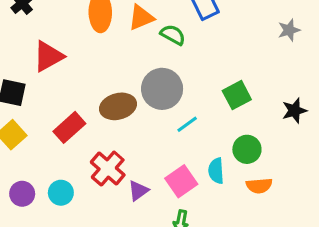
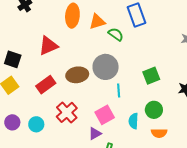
red triangle: (48, 56) -> (48, 46), moved
cyan line: (187, 124) -> (119, 90), turned -64
pink square: (181, 181) -> (105, 115), moved
purple triangle: (138, 191) -> (95, 134), moved

